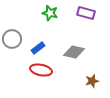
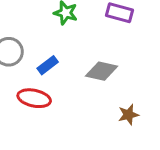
red ellipse: (41, 70) -> (34, 98), moved

